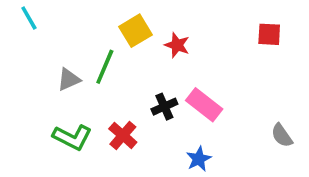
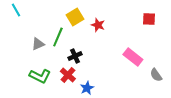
pink rectangle: (204, 105) -> (133, 57), moved
black cross: (164, 107) -> (75, 56), moved
blue star: (199, 159) -> (87, 88), moved

